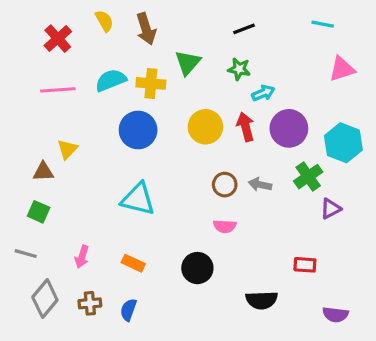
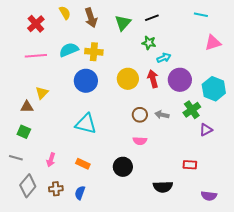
green triangle: (188, 63) -> (123, 23), moved

